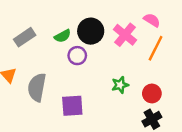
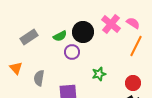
pink cross: (125, 35) -> (111, 24), moved
green star: (120, 85) -> (99, 74), moved
gray semicircle: (37, 87) -> (39, 78), size x0.7

